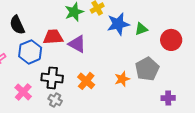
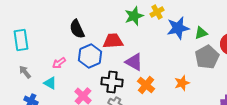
purple triangle: (77, 44) -> (134, 62), moved
gray pentagon: (147, 69) -> (207, 57), moved

